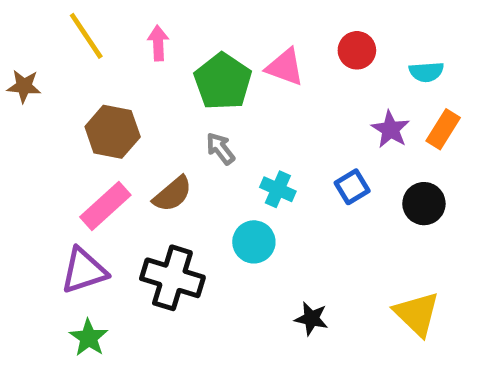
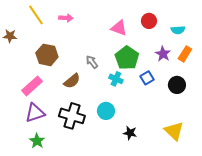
pink arrow: (158, 43) -> (66, 18), turned 96
green pentagon: (223, 81) -> (127, 58), moved
pink rectangle: (105, 206) -> (32, 86), moved
cyan circle: (254, 242) -> (106, 111), moved

